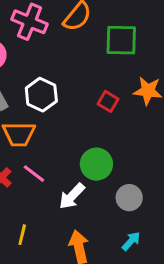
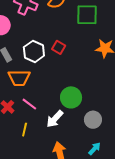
red square: (108, 101) -> (59, 47), moved
yellow line: (22, 235) -> (25, 130), moved

